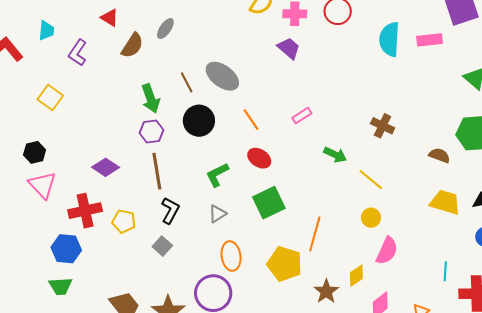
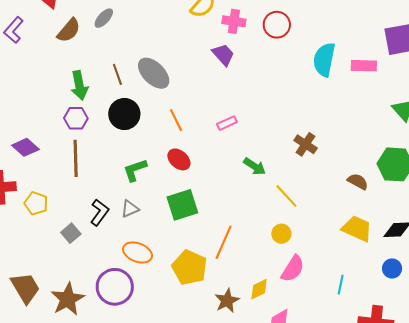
black L-shape: (170, 211) -> (100, 212), moved
orange ellipse: (231, 256) -> (138, 252), turned -68
cyan line: (445, 271) -> (341, 285), moved

